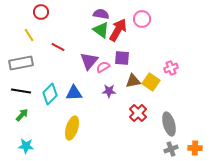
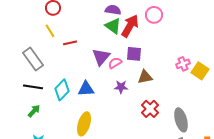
yellow line: (29, 35) -> (50, 31), moved
red line: (58, 47) -> (70, 43), turned -40
gray rectangle: (21, 63) -> (33, 59), turned 65
yellow square: (151, 82) -> (200, 71), moved

